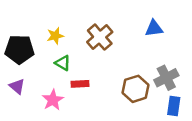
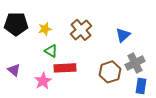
blue triangle: (154, 28) -> (123, 35), moved, turned -35
black pentagon: (20, 49) -> (16, 24), moved
red rectangle: (80, 84) -> (65, 68), size x1.5

